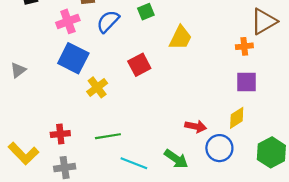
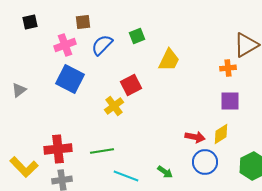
yellow cross: (97, 87) -> (114, 106), moved
red arrow: (196, 126) -> (195, 137), moved
red cross: (60, 134) -> (58, 149), size x1.5
green arrow: (176, 159) -> (165, 172), size x0.7

